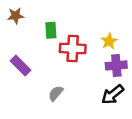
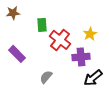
red cross: (73, 48) -> (60, 40), turned 35
purple cross: (116, 65) -> (81, 57), moved

